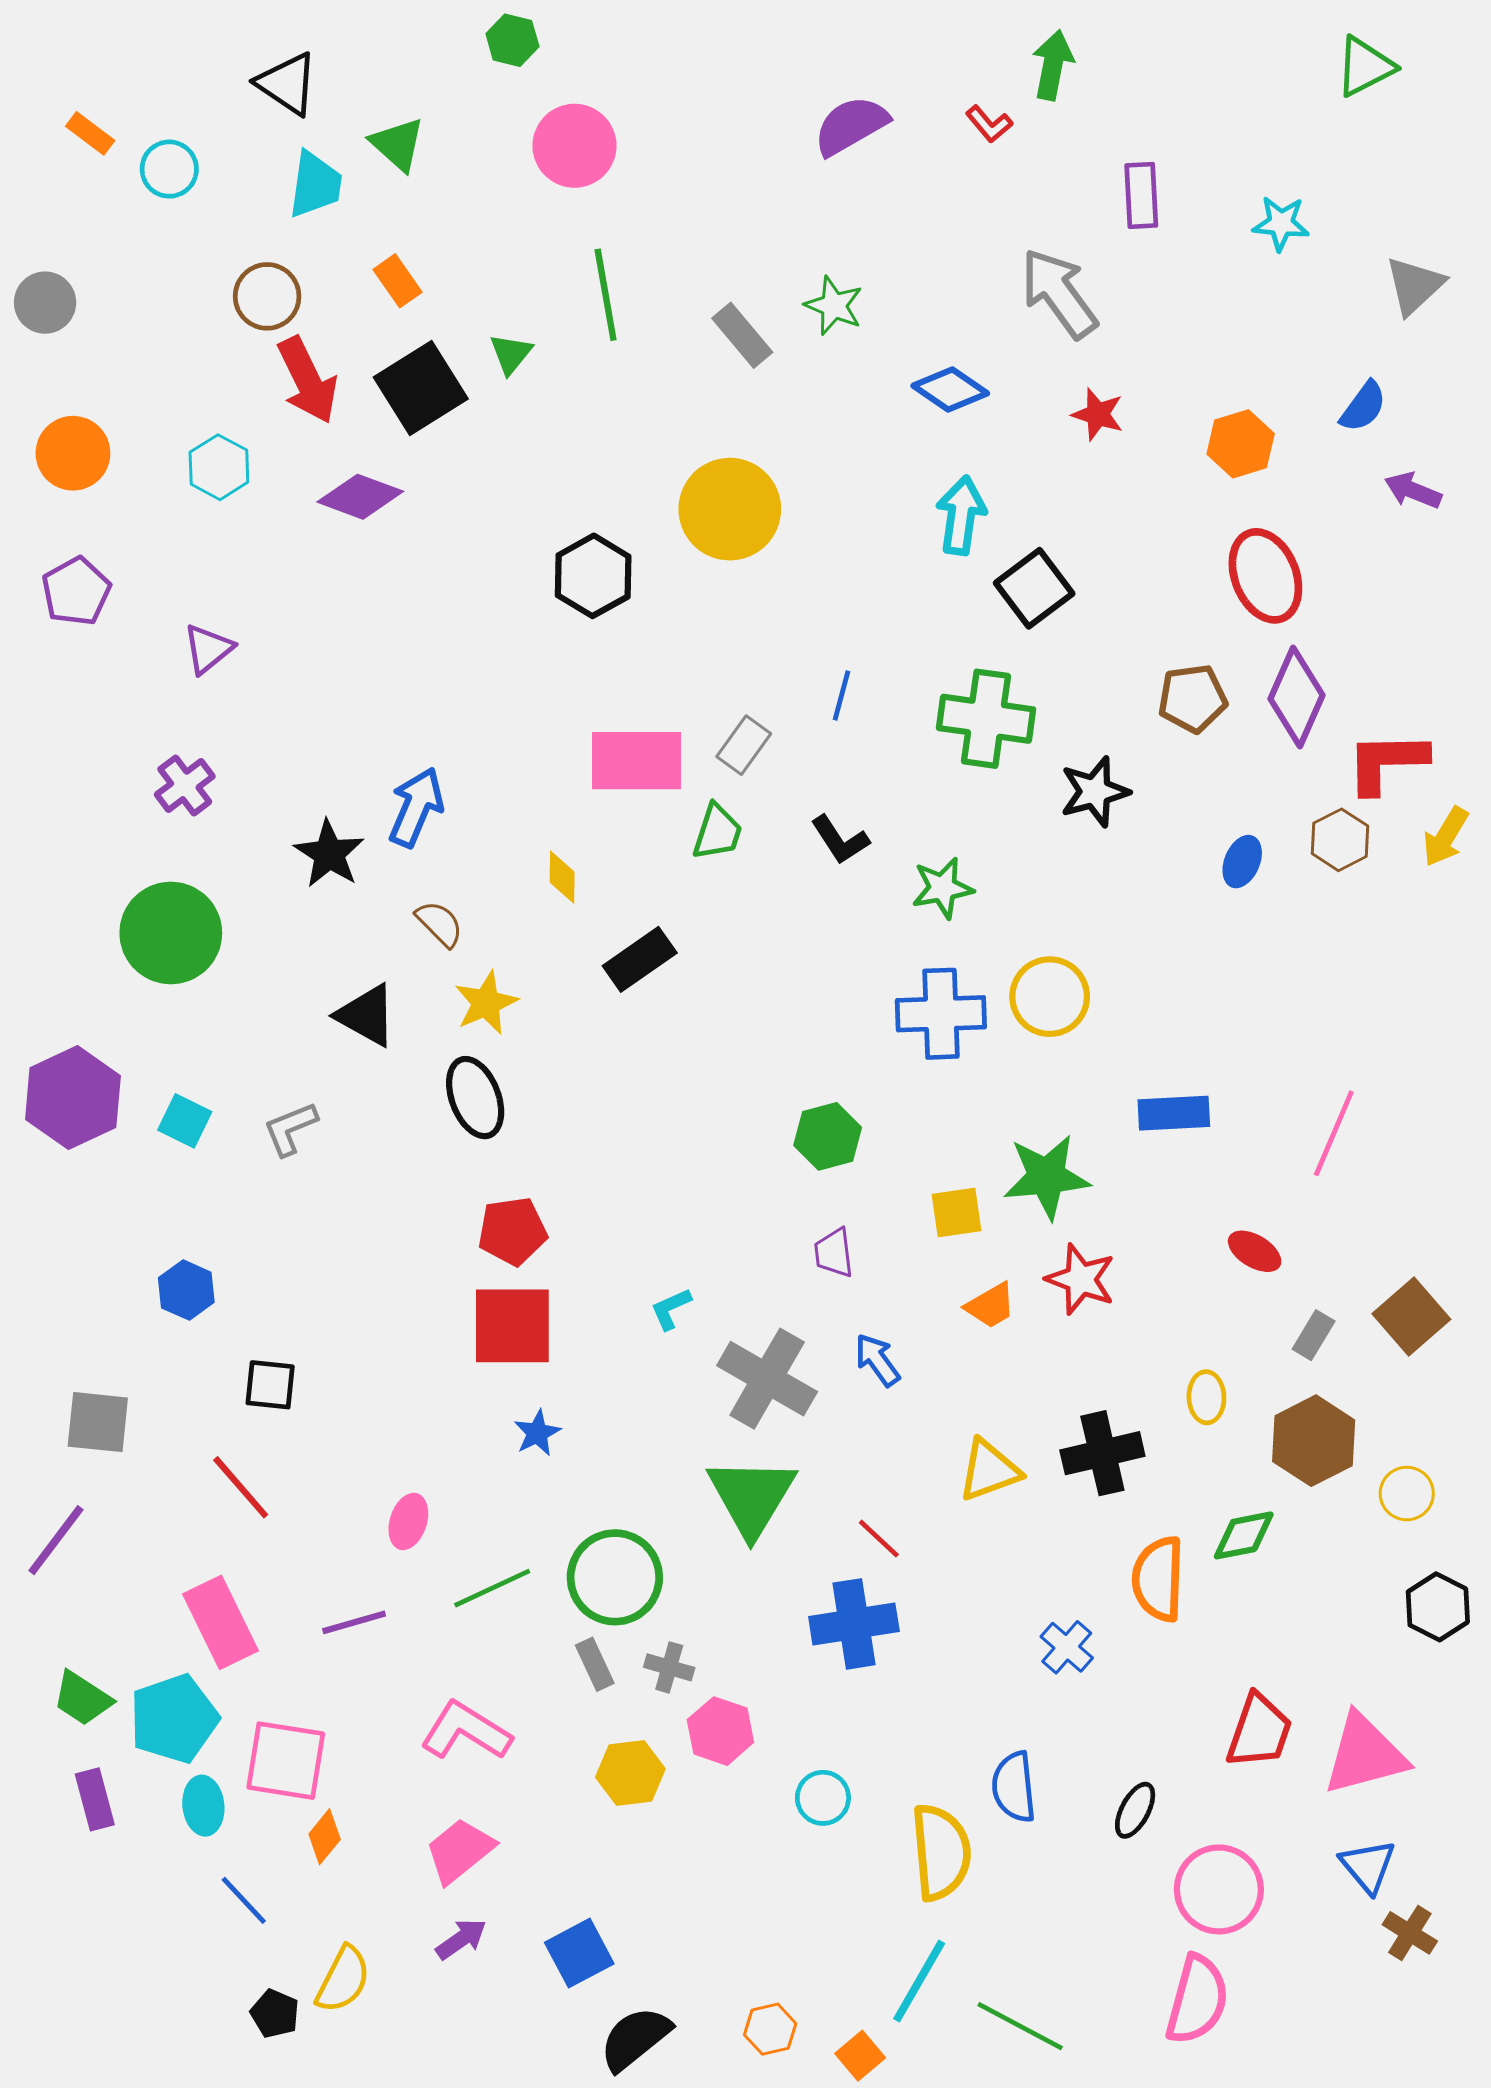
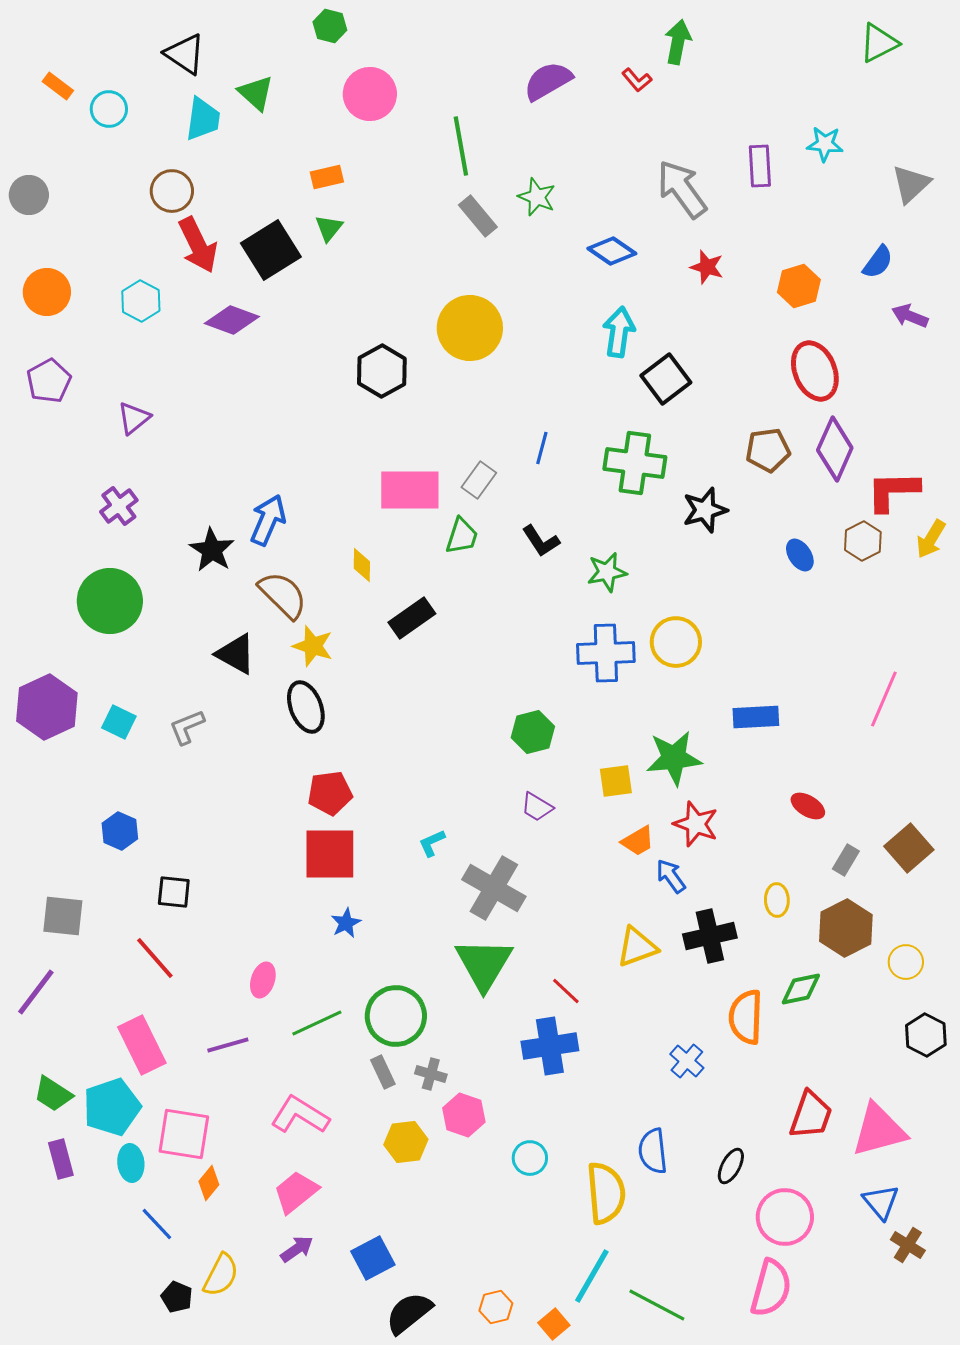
purple rectangle: (1141, 195) -> (760, 166), moved
orange rectangle: (397, 281) -> (327, 177), moved, turned -68
green line: (606, 295) -> (461, 146), moved
blue ellipse: (1242, 862) -> (800, 555), turned -56
brown semicircle: (439, 924) -> (283, 595), size x1.6
yellow star: (486, 1003) -> (313, 646), turned -30
pink line: (1334, 1133) -> (884, 699), moved
purple trapezoid: (834, 1253) -> (537, 807), turned -52
blue arrow: (877, 1360) -> (671, 876), moved

